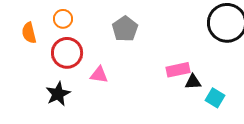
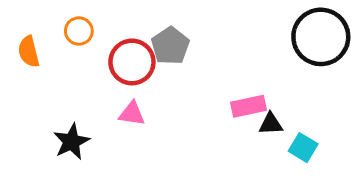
red circle: (67, 53) -> (132, 62), moved

